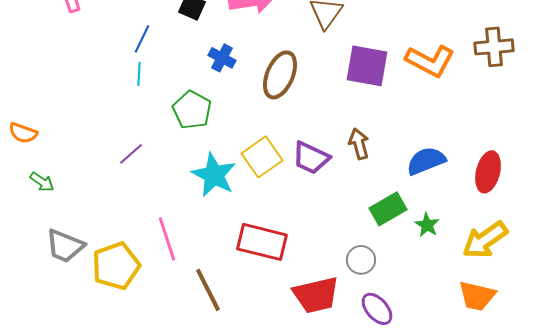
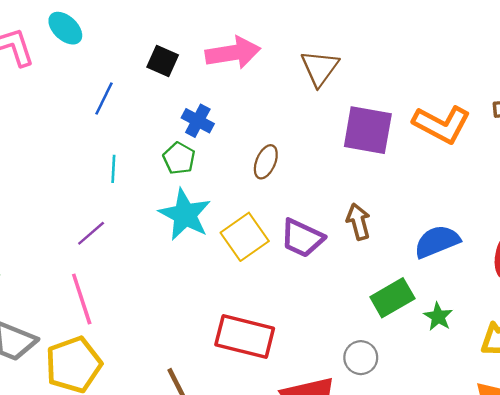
cyan line: (139, 74) -> (113, 169), moved
brown ellipse: (280, 75) -> (266, 162), moved, size x0.6
green pentagon: (192, 110) -> (179, 158), moved, size x0.7
cyan star: (214, 175) -> (185, 215), moved
pink line: (167, 239) -> (82, 299), moved

